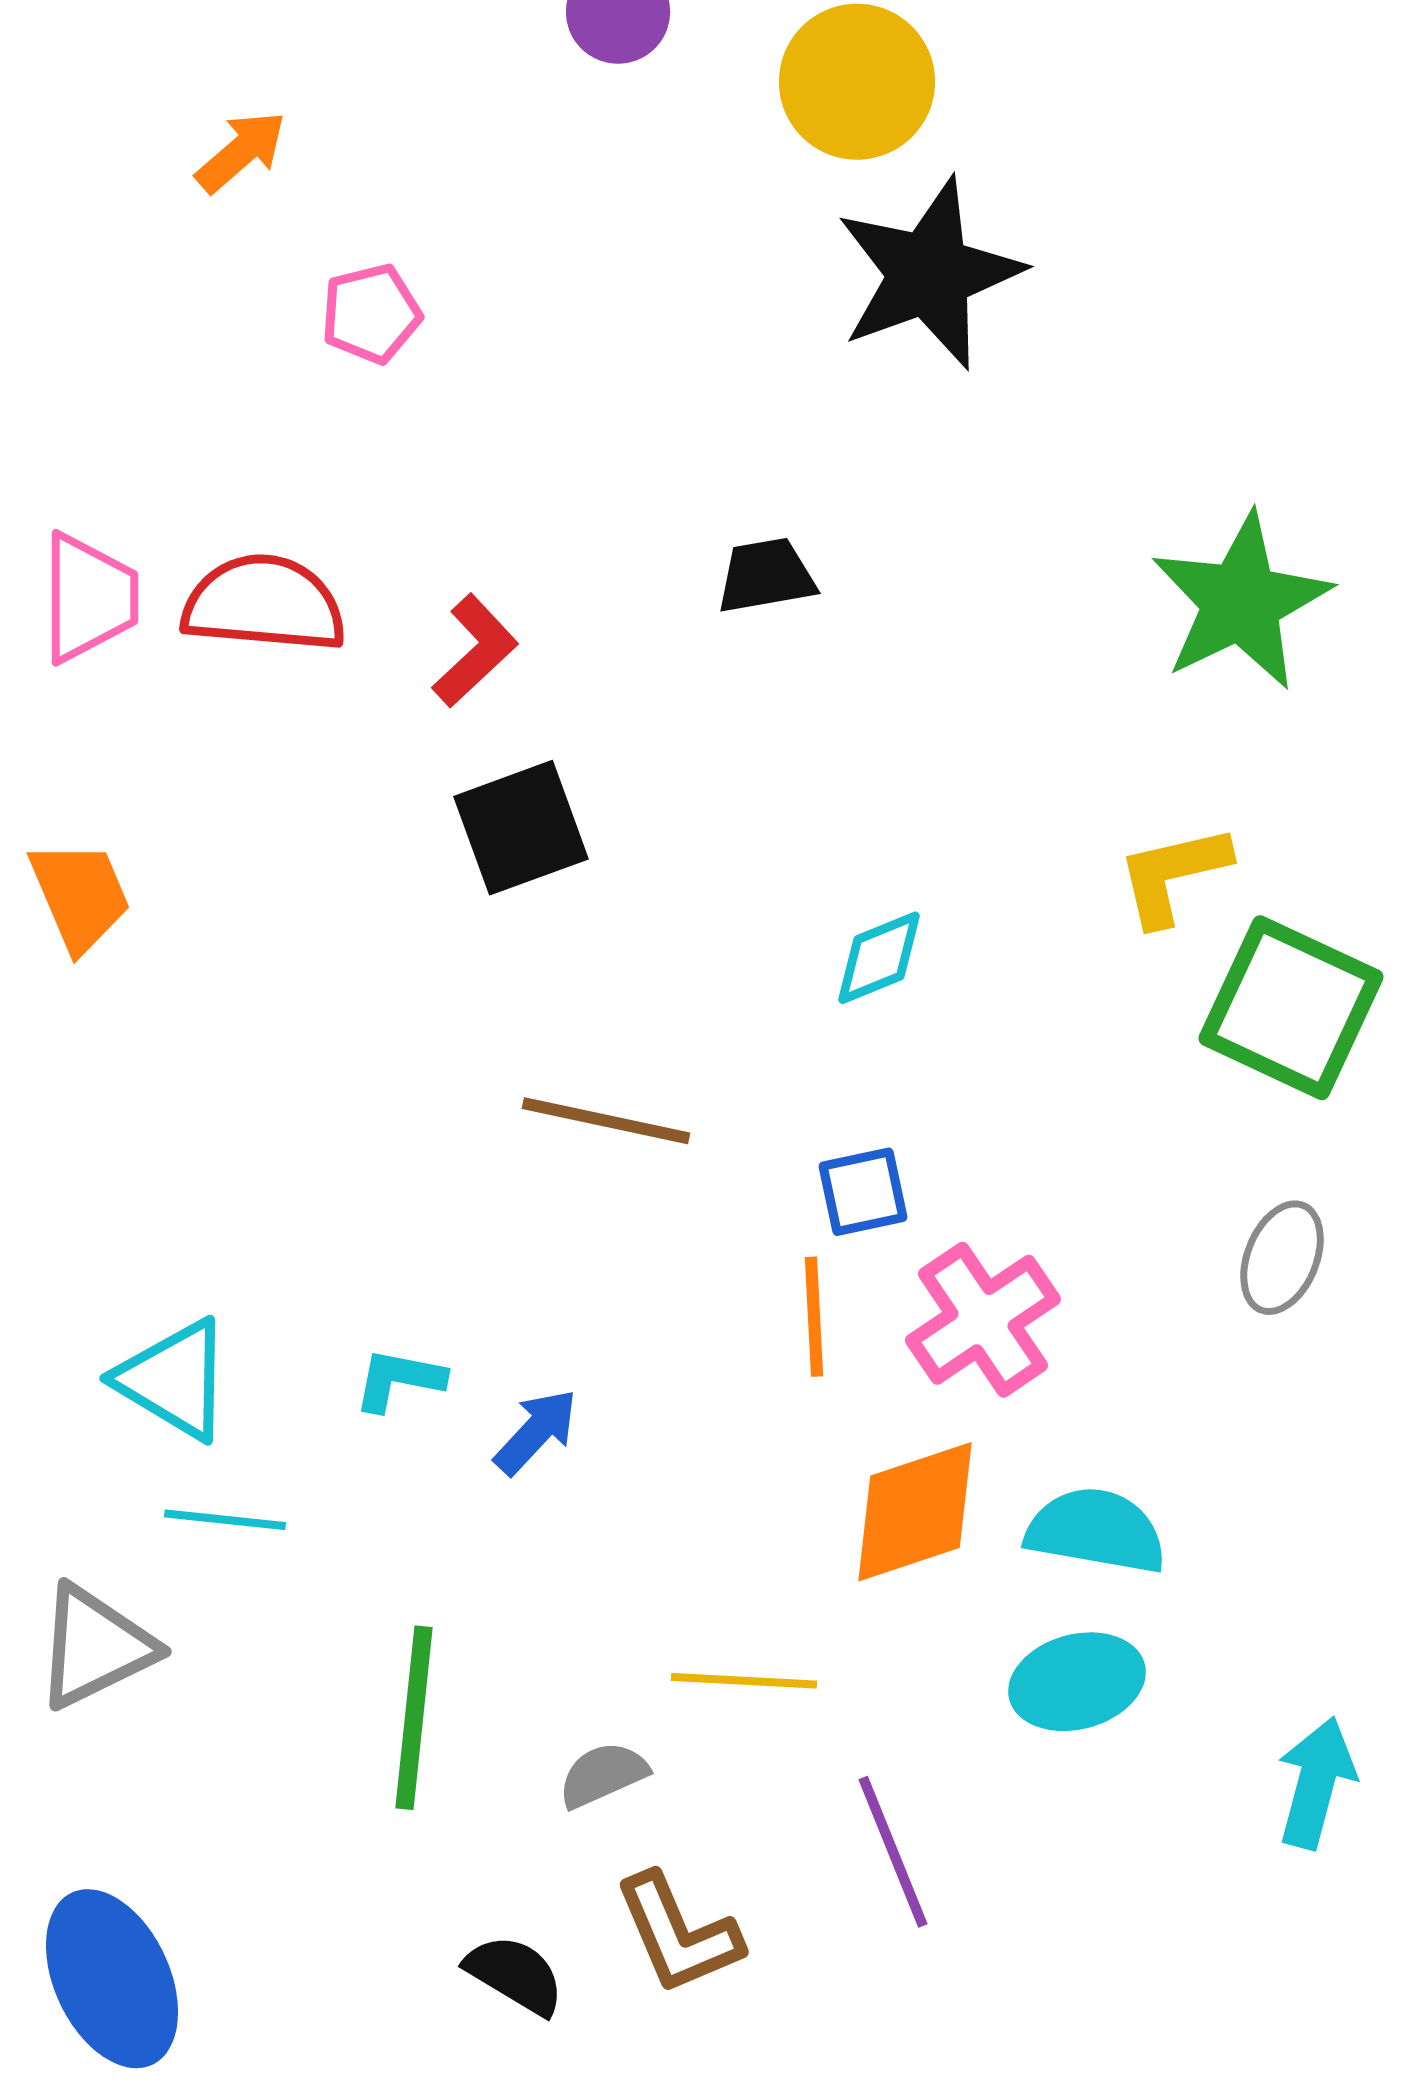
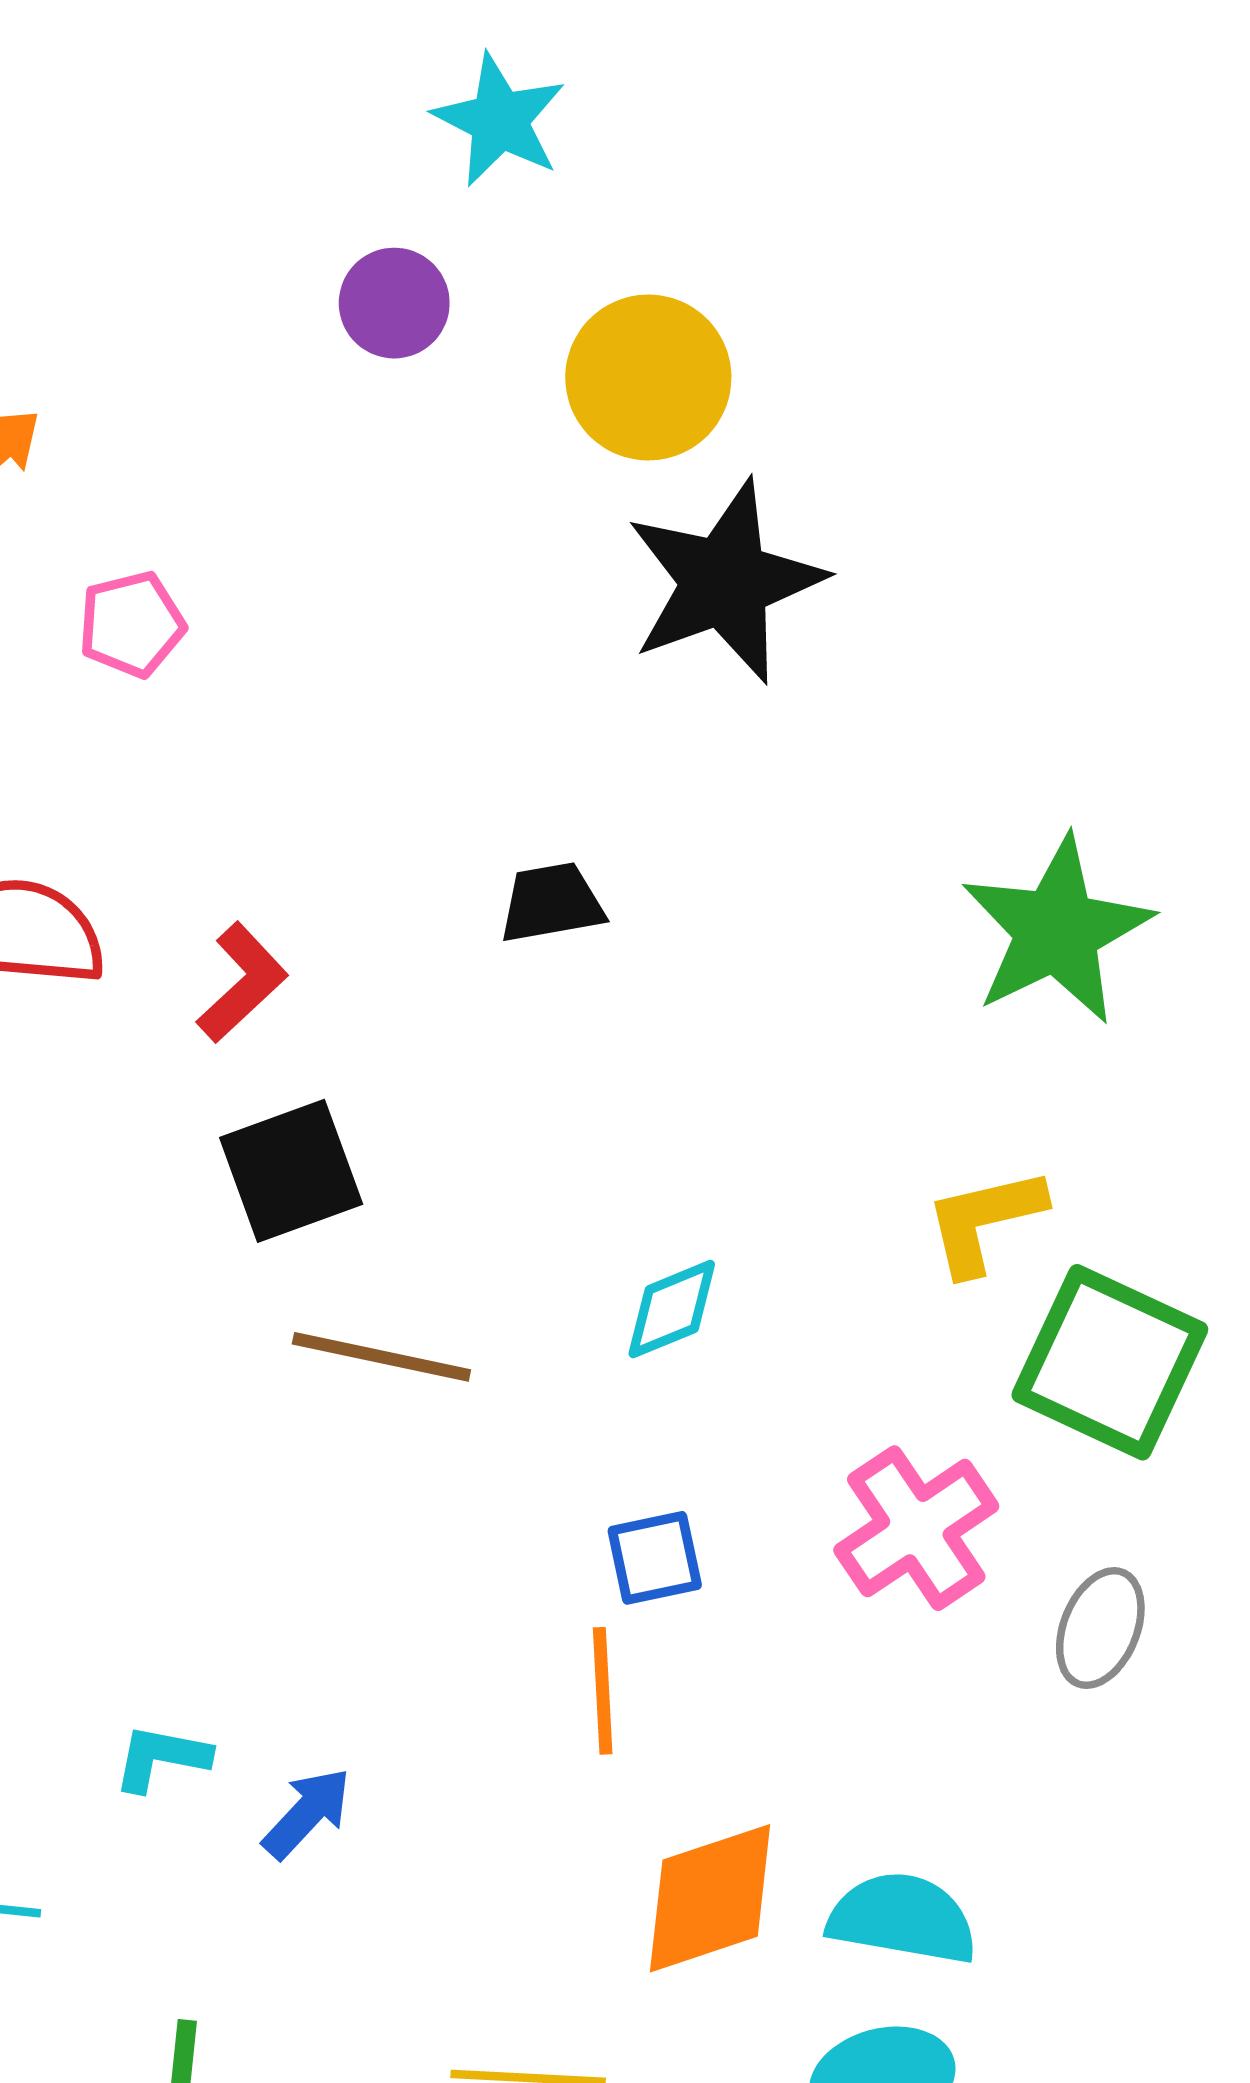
brown line: (606, 1121) -> (381, 1357), moved
pink cross: (983, 1320) -> (916, 1528), moved

